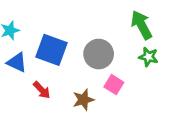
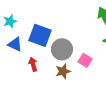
gray circle: (99, 54) -> (62, 49), moved
red arrow: (42, 90) -> (33, 64), turned -152

